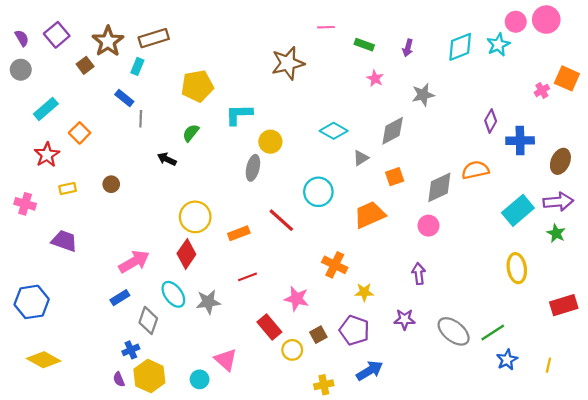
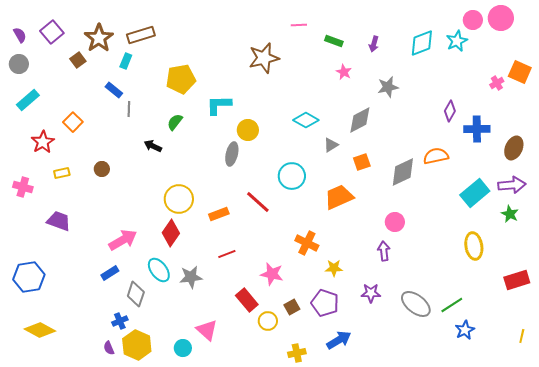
cyan rectangle: (46, 109) -> (28, 100), moved
pink circle: (428, 226) -> (395, 222), moved
yellow line: (548, 365) -> (522, 336), moved

